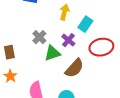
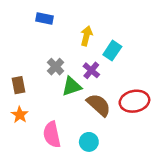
red ellipse: (101, 47) -> (135, 101), moved
brown semicircle: (74, 68) -> (99, 105), turned -90

